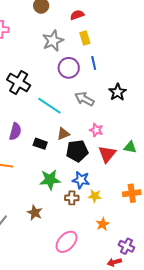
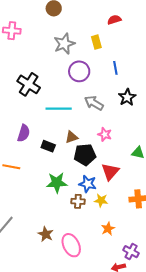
red semicircle: (77, 15) -> (114, 20), moved
blue line: (94, 63) -> (115, 68), moved
cyan line: (49, 106) -> (59, 109), turned -35
red triangle: (107, 154) -> (110, 172), moved
brown star: (35, 213) -> (46, 234), moved
pink ellipse: (66, 242) -> (71, 245), turned -70

